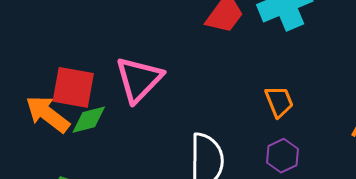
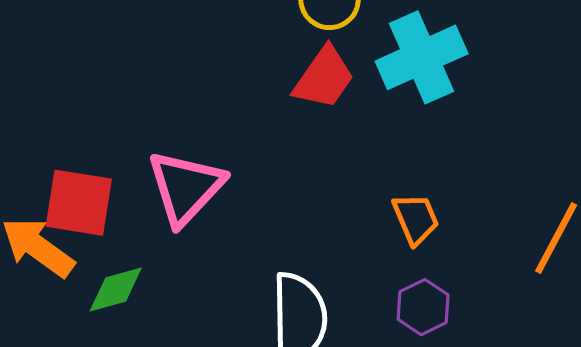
green diamond: (89, 120) -> (116, 290), moved

